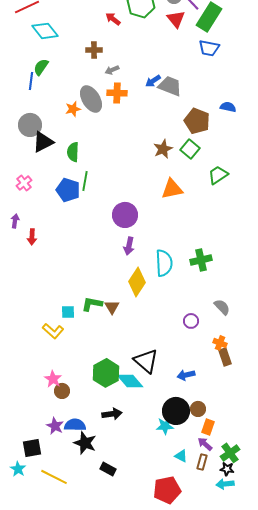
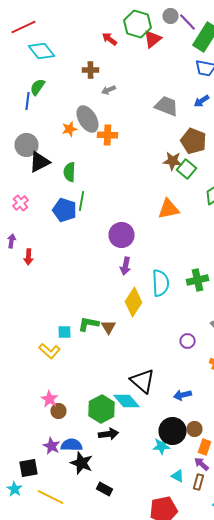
red triangle: (176, 19) -> (152, 39), moved, turned 30
blue arrow: (153, 81) -> (202, 101), moved
orange cross: (117, 93) -> (108, 135), moved
brown star: (163, 149) -> (172, 161), moved, turned 30
green hexagon: (106, 373) -> (102, 409), moved

